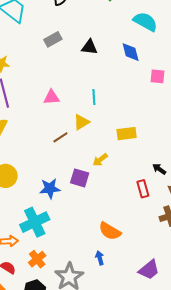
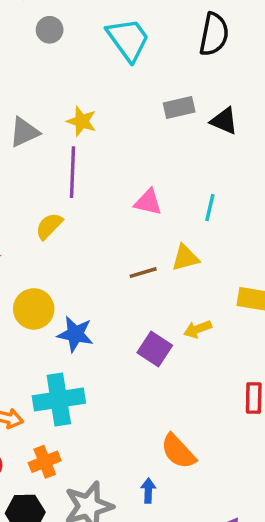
black triangle: (89, 47) -> (224, 121), moved
cyan line: (94, 97) -> (210, 208), moved
blue star: (50, 189) -> (75, 334), moved

